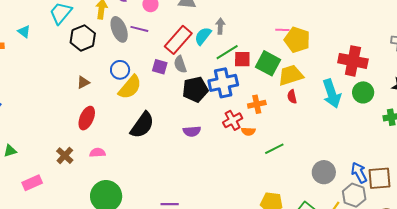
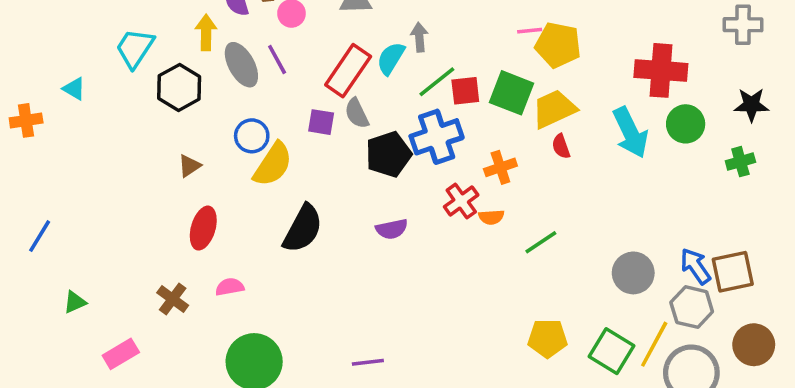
purple line: (139, 29) -> (277, 60), turned 54

